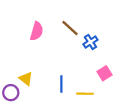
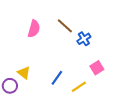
blue line: (61, 84) -> (57, 78), turned 35
yellow line: (85, 94) -> (79, 87), turned -35

